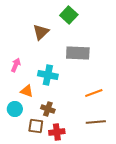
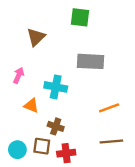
green square: (69, 15) -> (80, 17), turned -36
brown triangle: (41, 32) -> (36, 37), moved
cyan circle: (15, 109) -> (17, 150), moved

